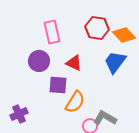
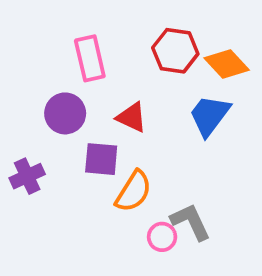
purple cross: (19, 114) -> (27, 176), moved
gray L-shape: (105, 118) -> (191, 222), turned 35

